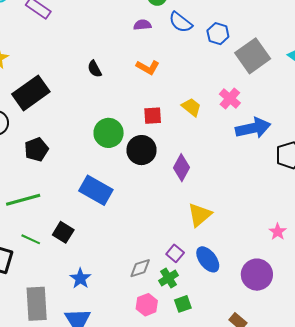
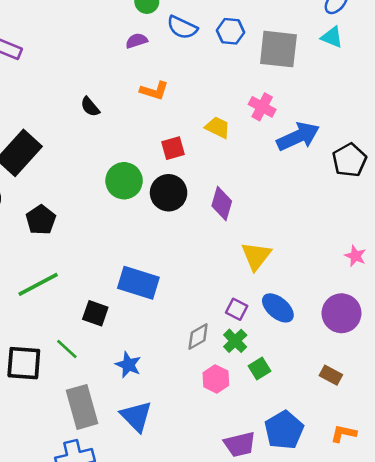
gray square: (253, 56) -> (278, 49), turned -36
blue rectangle: (96, 190) -> (138, 283), moved
green line: (31, 239) -> (67, 349), moved, turned 30

